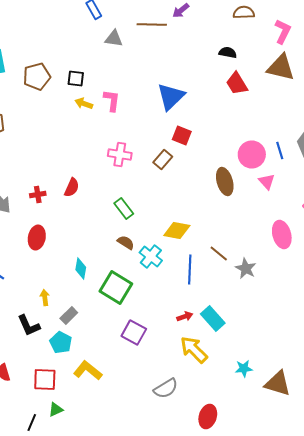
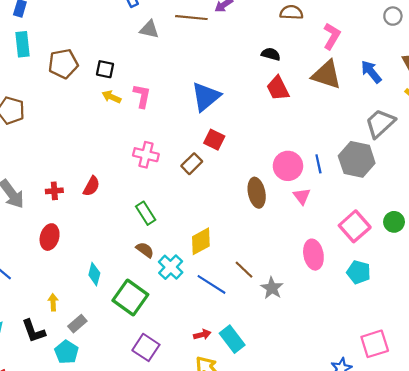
yellow diamond: (177, 230) -> (201, 241), turned -44
blue line: (190, 270) -> (212, 284), turned -64

